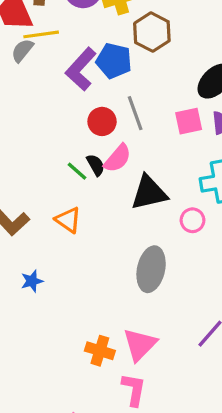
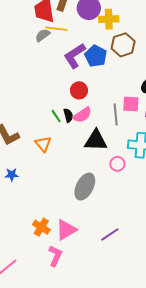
gray line: (135, 113) -> (116, 114), moved

